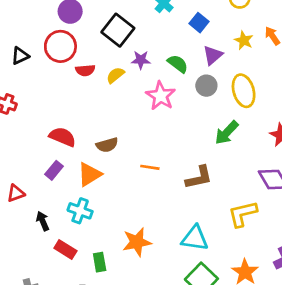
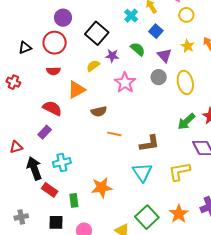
purple triangle: (213, 55) -> (164, 55), turned -35
green semicircle: (178, 64) -> (138, 49), moved
red semicircle: (85, 70) -> (53, 71), moved
green arrow: (227, 133) -> (186, 121), moved
brown semicircle: (107, 145) -> (99, 111), moved
orange triangle: (90, 174) -> (76, 90), moved
cyan cross: (80, 211) -> (62, 163), turned -36
black arrow: (43, 221) -> (34, 168), size x1.6
cyan triangle: (195, 238) -> (142, 172), moved, turned 45

